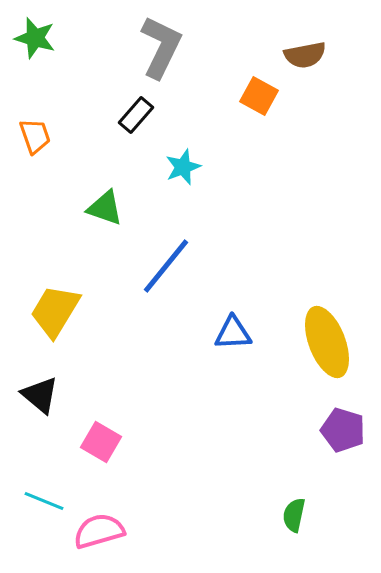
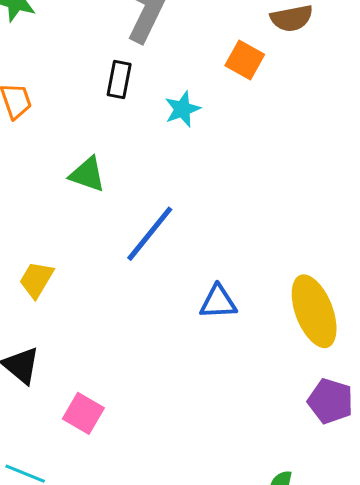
black rectangle: (136, 115) -> (119, 79), turned -30
cyan star: (183, 167) -> (182, 109), moved
yellow trapezoid: (55, 311) -> (36, 280), size x0.7

